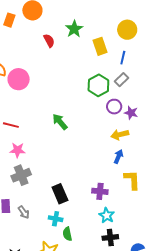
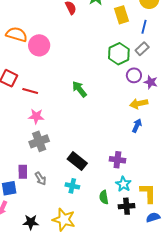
yellow L-shape: (132, 180) -> (148, 193), moved
black rectangle: (60, 194) -> (77, 161), turned -30
green semicircle: (67, 234) -> (104, 197), moved

